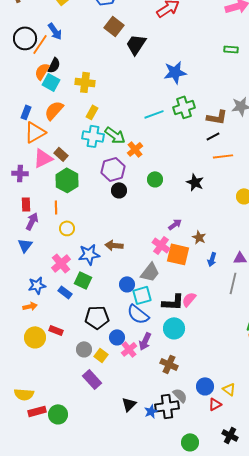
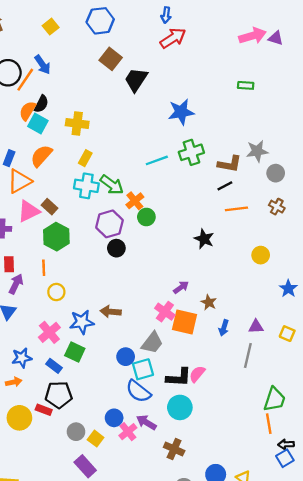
green circle: (155, 179) -> (146, 217), moved
black pentagon: (97, 317) -> (59, 395), moved
purple arrow: (145, 341) -> (146, 422), turned 96

